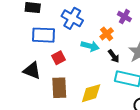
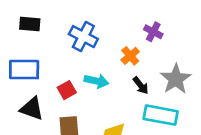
blue rectangle: (44, 35) -> (24, 70), moved
cyan arrow: (90, 46) -> (96, 81), moved

